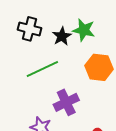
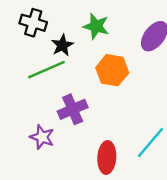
black star: (62, 36) -> (62, 45), moved

